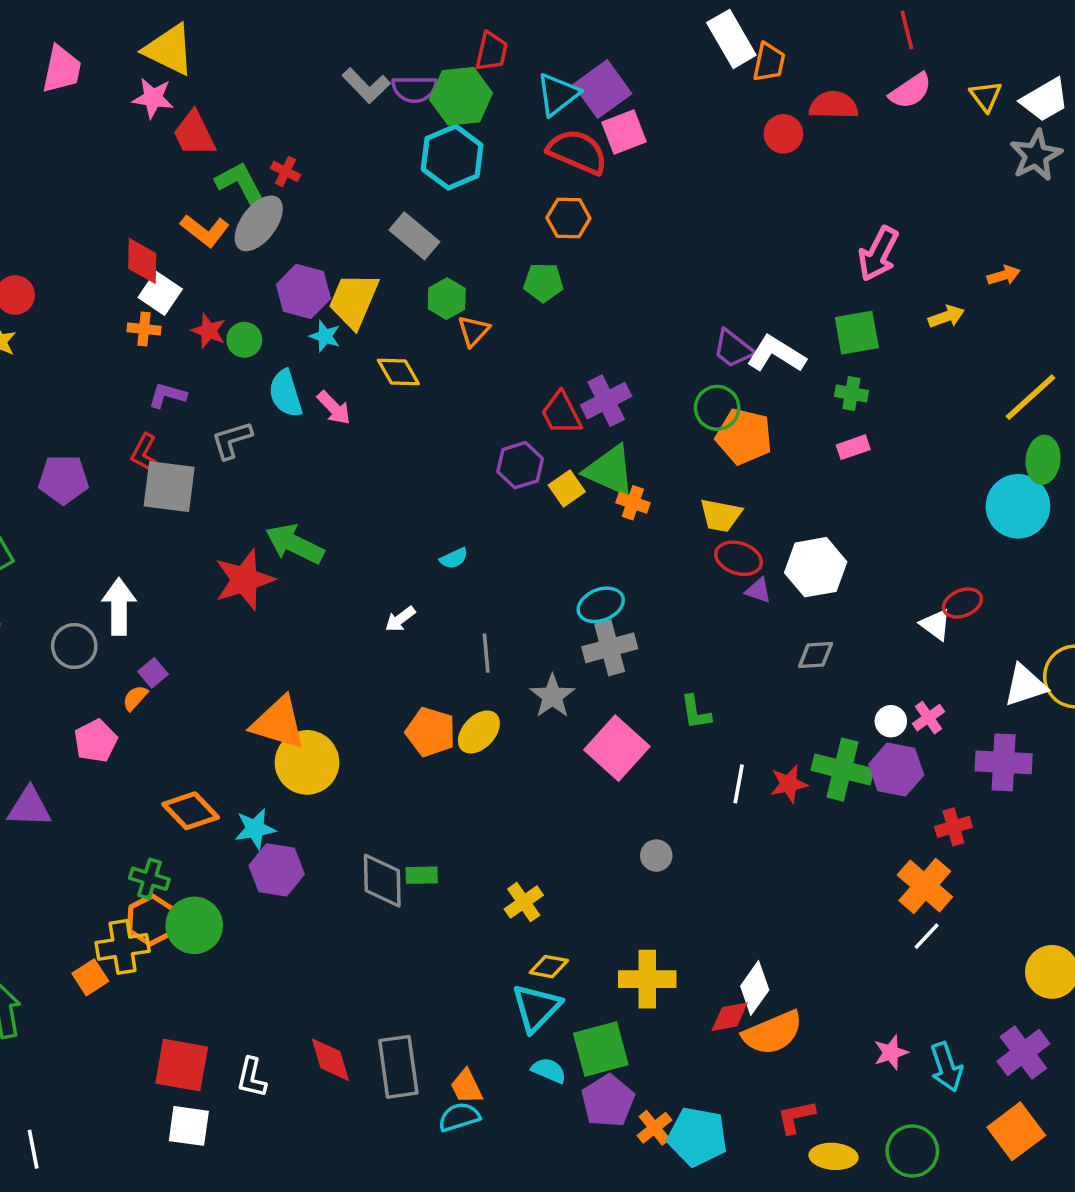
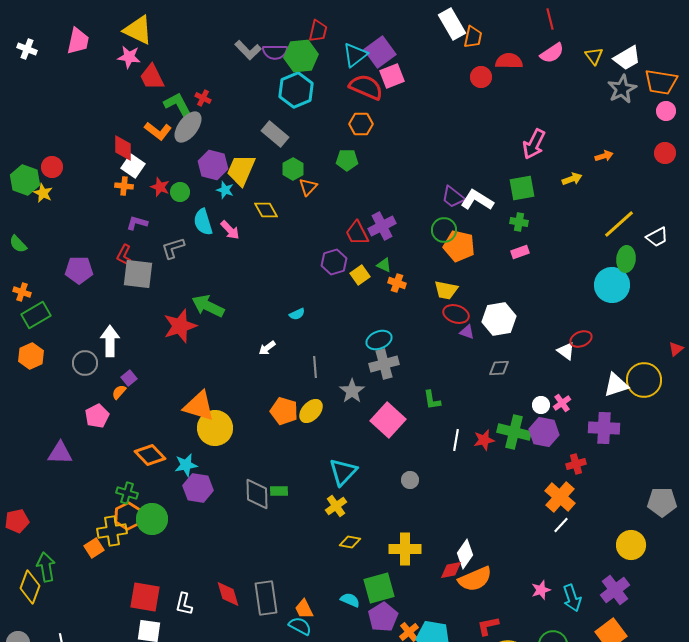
green triangle: (610, 471) -> (384, 265), size x0.5
cyan triangle: (536, 1008) -> (343, 472), moved
cyan semicircle: (459, 1117) -> (300, 626), turned 45

